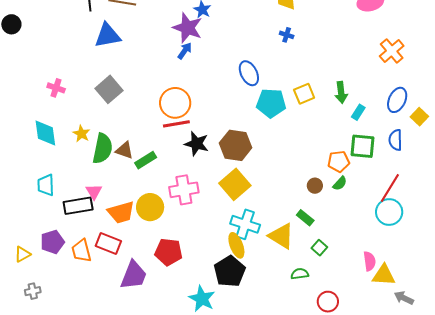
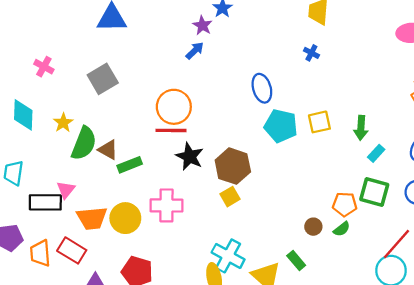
purple star: (187, 28) -> (202, 25), size x0.6
yellow square: (235, 184) -> (230, 197), moved, size x0.6

